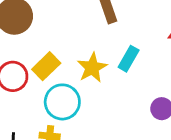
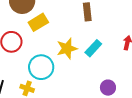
yellow rectangle: (46, 66) -> (38, 22), moved

